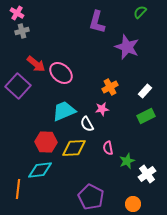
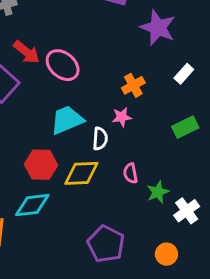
white rectangle: (145, 91) -> (184, 74), moved
white semicircle: (87, 124) -> (100, 139), turned -147

